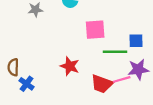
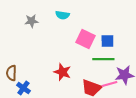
pink square: (95, 30) -> (85, 39), turned 30
blue square: (136, 41) -> (107, 41), moved

